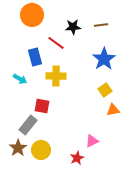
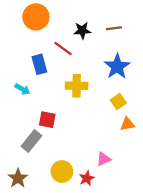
yellow cross: (56, 76) -> (77, 86), moved
brown star: (18, 148) -> (18, 178), moved
yellow circle: (41, 150) -> (62, 171), moved

